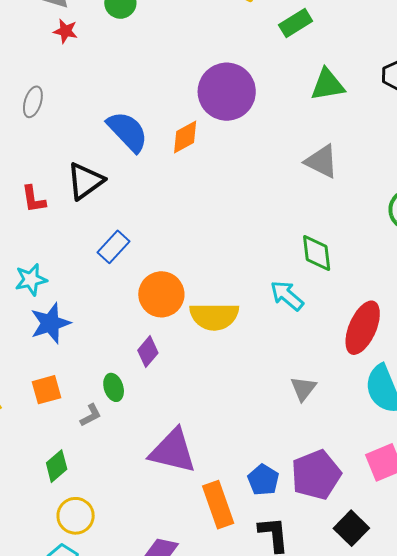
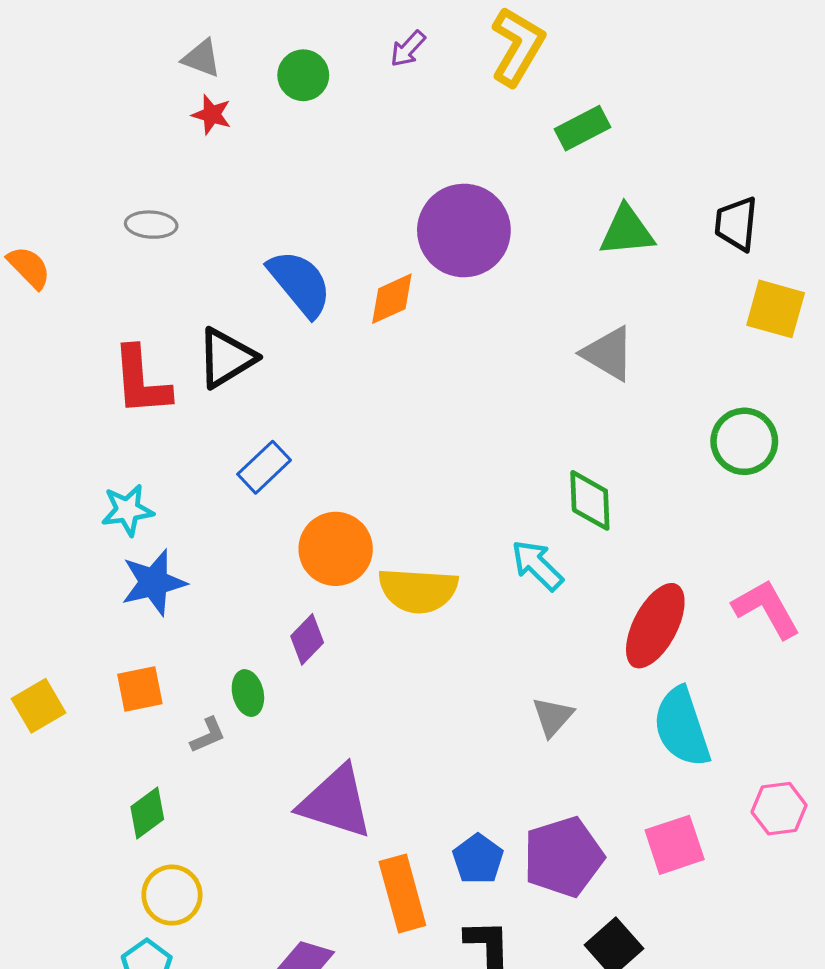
gray ellipse: (33, 102) -> (151, 225), turned 72
red L-shape: (34, 199) -> (141, 381), size x1.6

